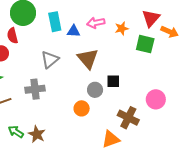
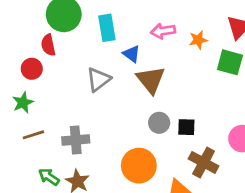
blue triangle: (74, 31) -> (132, 54), moved, turned 32
black square: (113, 81) -> (186, 127), moved
gray cross: (35, 89) -> (76, 140), moved
orange circle: (82, 108) -> (139, 166), moved, size x1.6

